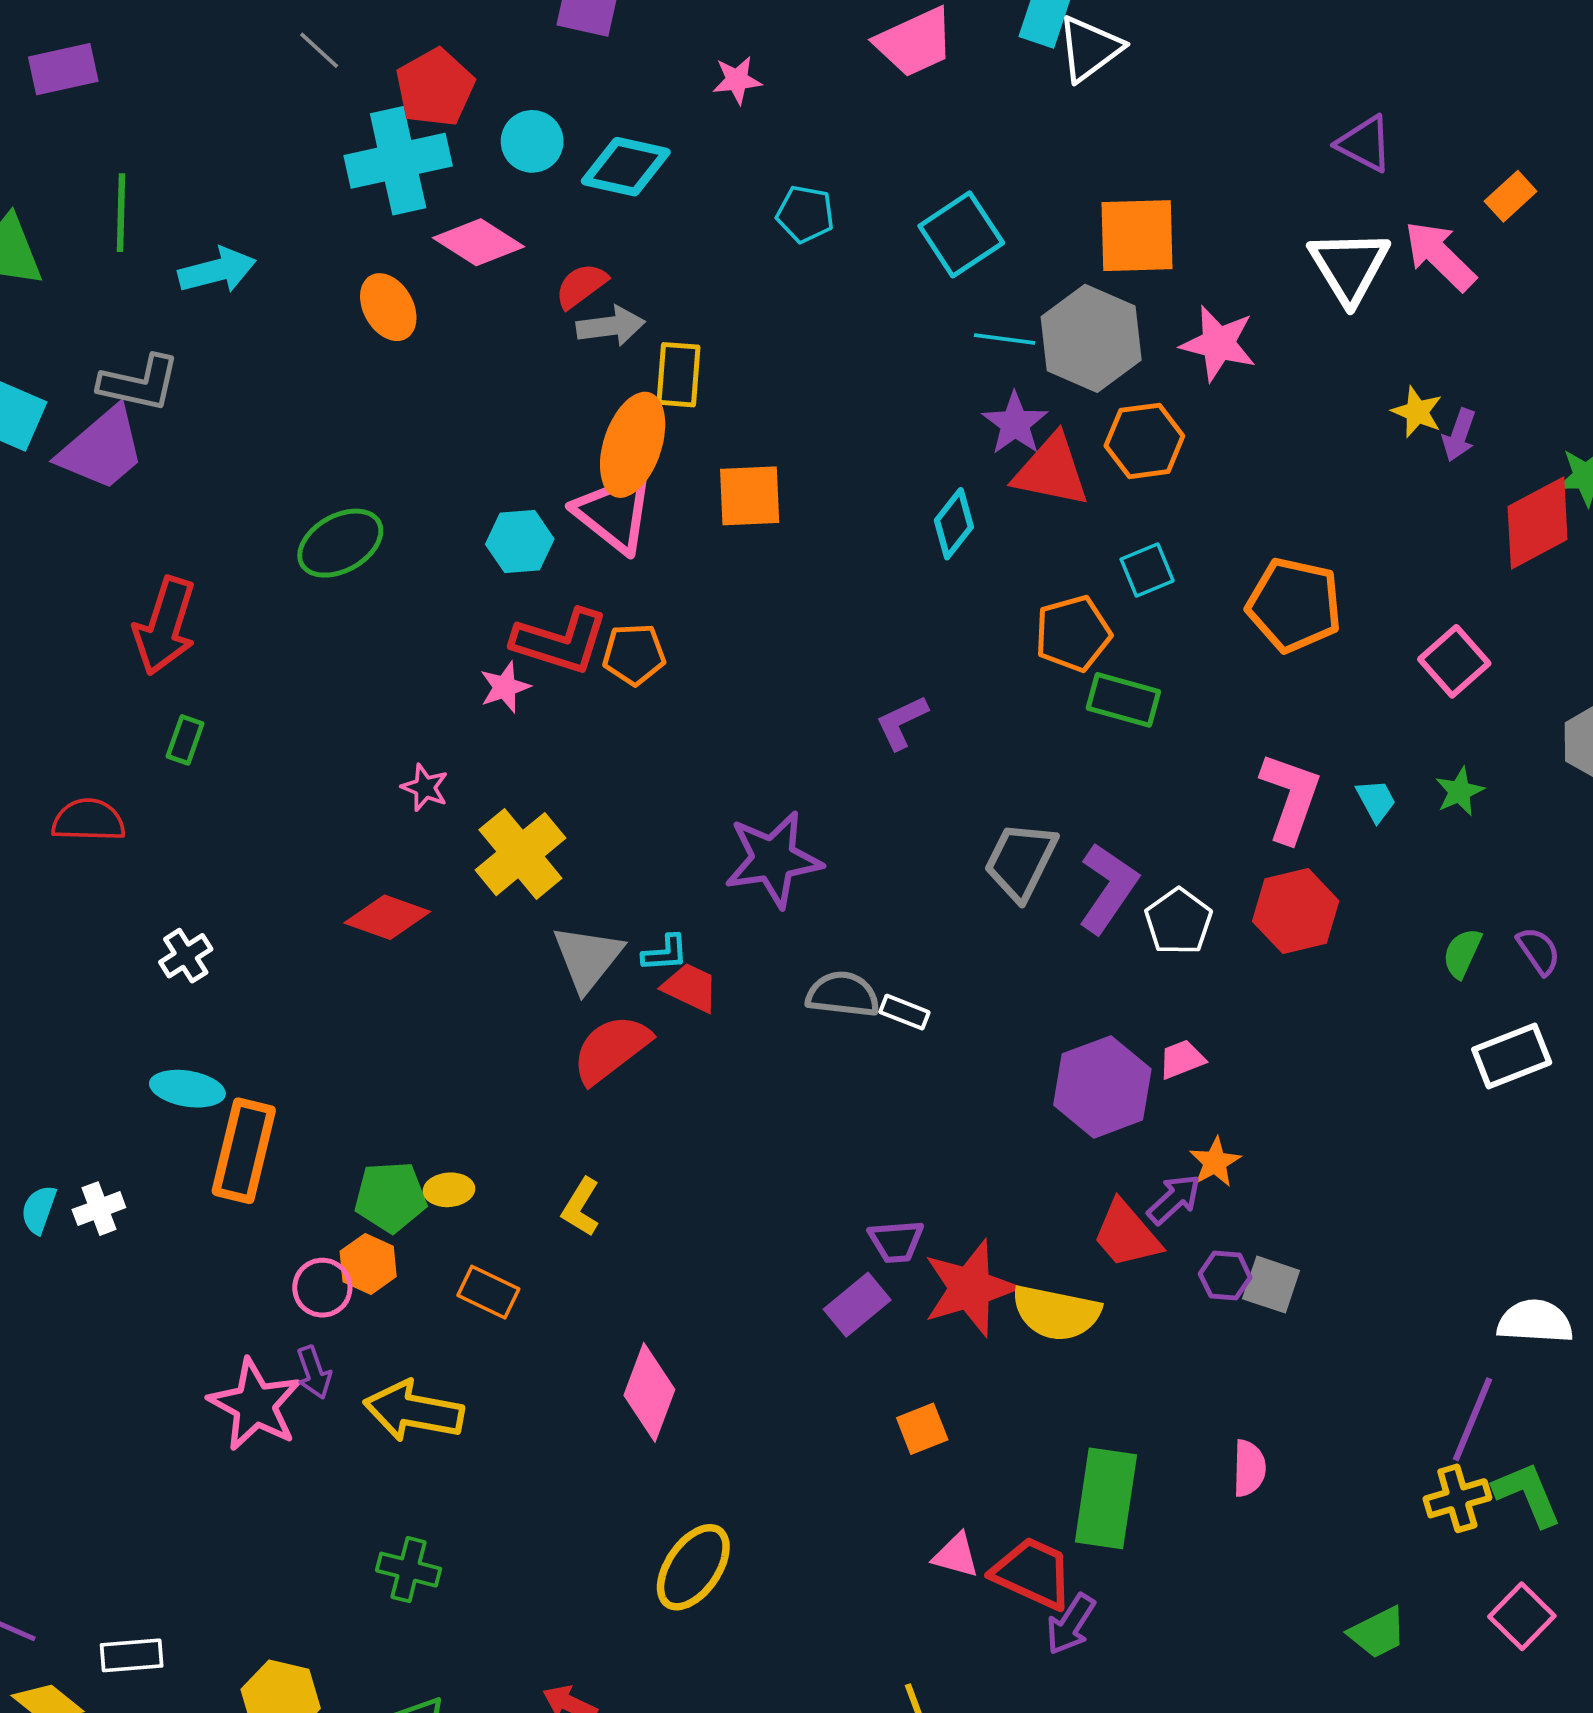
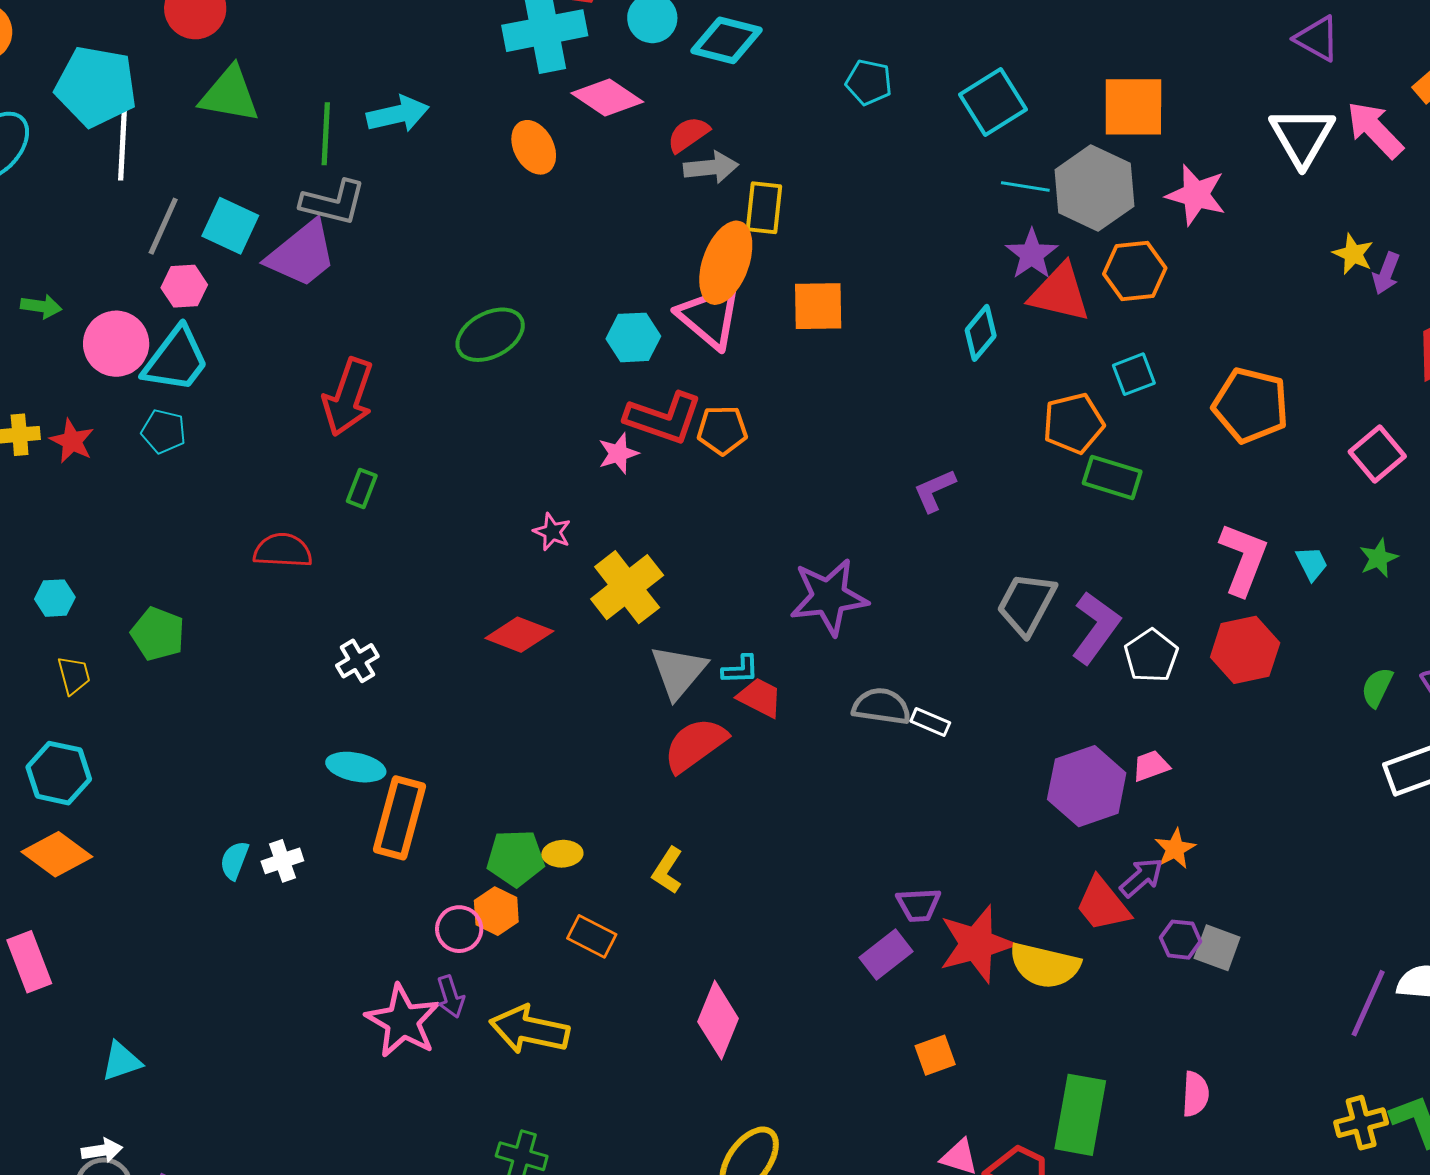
green line: (121, 213) -> (326, 134), moved
purple line: (1472, 1419) -> (1368, 1003), moved

